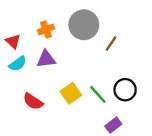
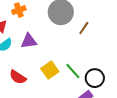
orange cross: (46, 30) -> (19, 10), moved
black circle: (125, 90) -> (95, 78), moved

